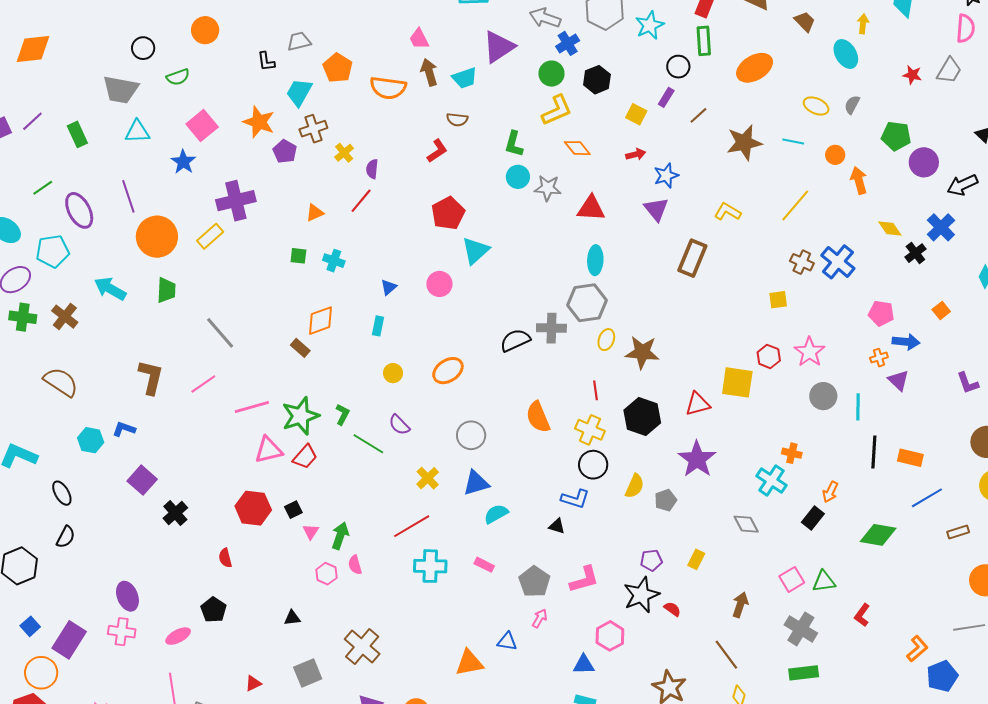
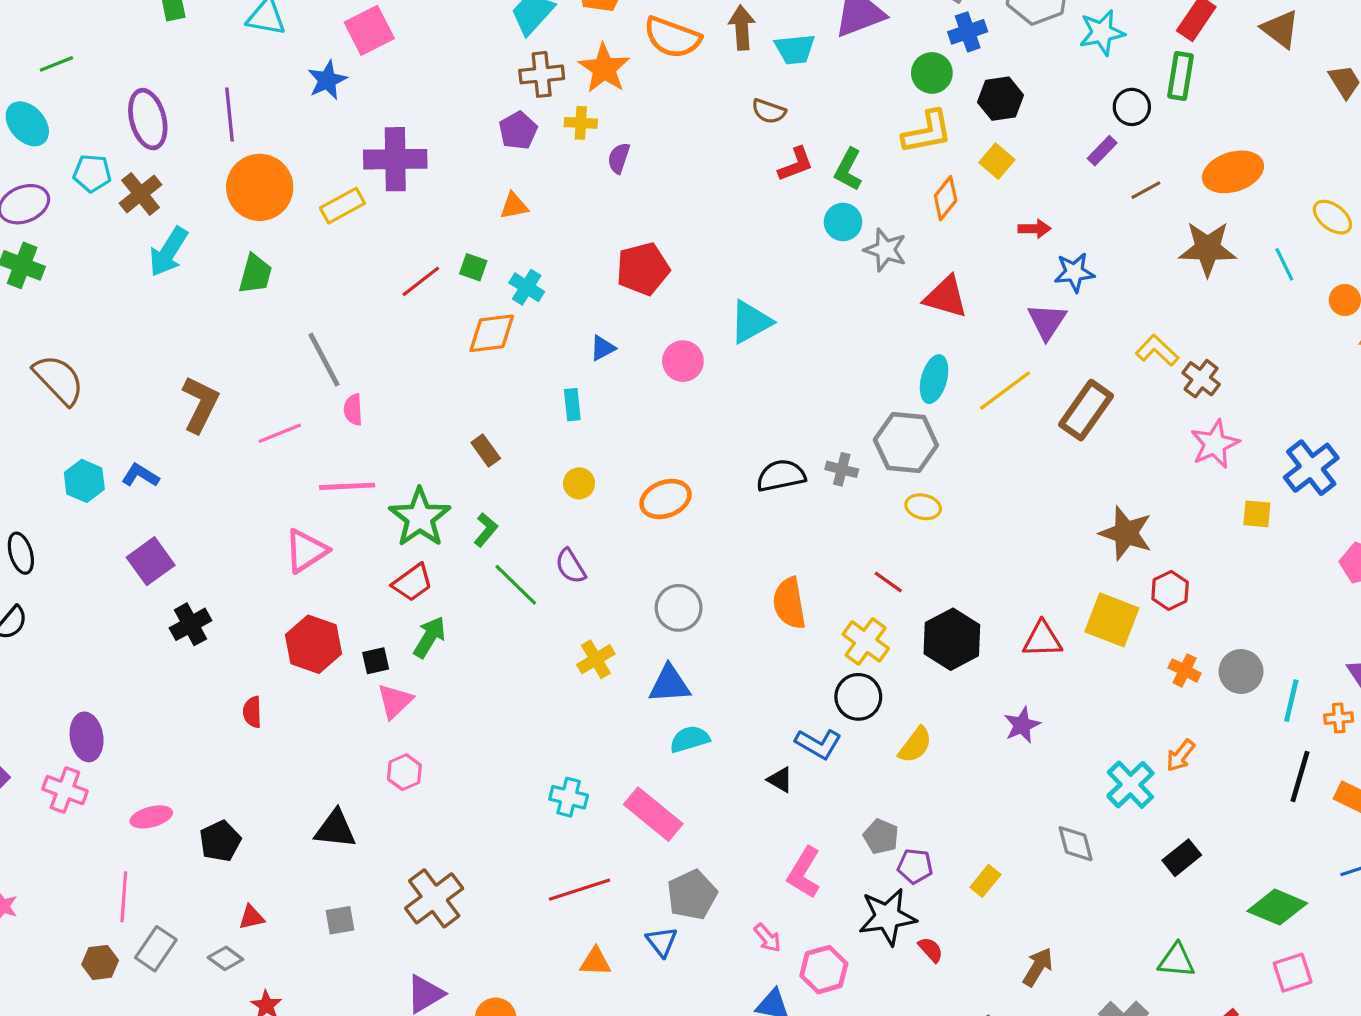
orange ellipse: (755, 68) -> (1233, 172), moved
yellow square: (636, 114) -> (997, 161), moved
orange star: (259, 122) -> (604, 68), moved
cyan line: (793, 141) -> (1284, 264), turned 40
orange diamond: (577, 148) -> (946, 198), turned 64
purple pentagon: (285, 151) -> (518, 131), moved
red L-shape: (437, 151) -> (796, 164), moved
yellow cross: (344, 153) -> (581, 123), turned 30
green line: (43, 188) -> (56, 64), moved
red line: (361, 201) -> (421, 281), moved
yellow line: (795, 205) -> (1005, 391), moved
red pentagon: (448, 213) -> (643, 269), moved
cyan pentagon: (53, 251) -> (92, 173), size x0.7
brown cross: (802, 262) -> (1201, 379), moved
cyan arrow: (110, 289) -> (168, 252), turned -100
yellow square: (778, 300) -> (1257, 514), moved
brown cross: (65, 317) -> (141, 194), moved
orange diamond: (321, 321) -> (492, 333), moved
cyan rectangle: (378, 326) -> (572, 405), turned -30
gray cross: (551, 328) -> (842, 469), size x0.7
yellow ellipse: (606, 340) -> (923, 507), turned 70
brown rectangle: (300, 348) -> (486, 450), moved
brown star: (642, 352) -> (1126, 533), moved
pink star: (809, 352) -> (1215, 444), moved
orange cross: (879, 358) -> (1339, 718), moved
red line: (595, 390) -> (888, 582), turned -60
green star: (301, 416) -> (420, 517), turned -30
pink triangle: (269, 450) -> (306, 551), moved, turned -32
orange cross: (792, 453) -> (1185, 670), moved
purple star: (697, 459) -> (1022, 725), size x0.6
orange arrow: (830, 492) -> (1180, 756), moved
gray pentagon: (666, 500) -> (881, 836), moved, turned 30
red line: (412, 526) -> (580, 890), moved
pink triangle: (311, 532) -> (395, 701), size x1.4
green arrow: (340, 536) -> (430, 637), moved
pink semicircle: (355, 565) -> (353, 410), moved
pink rectangle: (484, 565) -> (653, 814), size x1.8
cyan cross: (430, 566) -> (569, 797), size x0.7
pink L-shape: (584, 579) -> (804, 873), turned 124
pink square: (792, 579) -> (1293, 973), moved
gray pentagon: (534, 582) -> (692, 895), moved
black pentagon: (214, 610) -> (220, 841), moved
black triangle: (292, 618) -> (335, 829), size x1.6
pink arrow: (540, 618) -> (768, 938), moved, turned 96
blue triangle: (507, 641) -> (662, 942), turned 30
orange triangle: (469, 663) -> (595, 962), size x0.7
gray square: (308, 673) -> (340, 920), size x0.7

